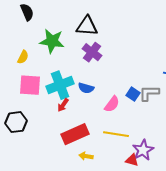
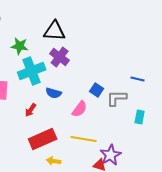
green star: (52, 41) -> (20, 46), size x0.7
cyan cross: (60, 85) -> (32, 71), moved
blue square: (133, 94) -> (97, 90), moved

